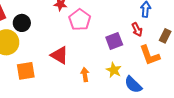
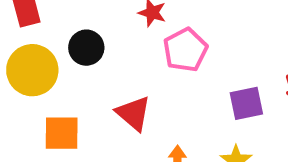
black circle: (22, 23) -> (86, 48), moved

